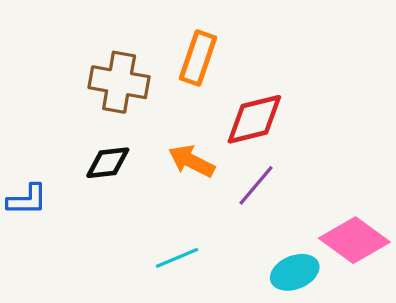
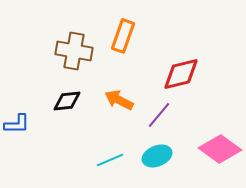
red diamond: (254, 119) -> (181, 74), moved
cyan ellipse: (295, 272) -> (157, 156), moved

